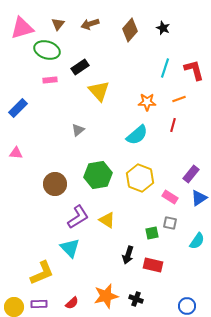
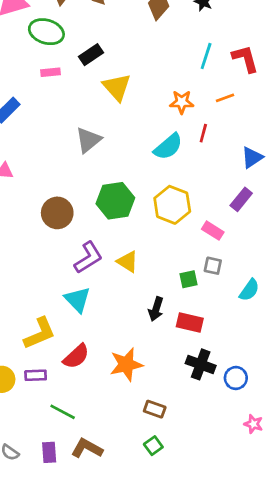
red line: (173, 125) -> (203, 133), moved
gray triangle: (78, 130) -> (88, 140), size x1.5
blue triangle: (199, 198) -> (252, 157), moved
black cross: (136, 299) -> (201, 364), moved, size x1.5
red semicircle: (72, 303) -> (76, 356), moved, size x1.5

